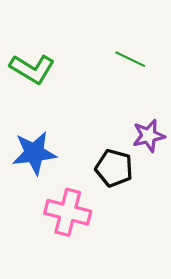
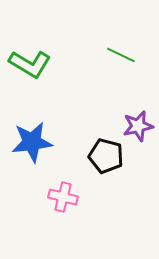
pink cross: (68, 212) -> (63, 197), size x0.7

